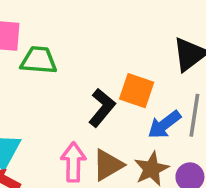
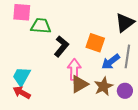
black L-shape: (102, 108) -> (61, 46), moved
pink arrow: (73, 162) -> (74, 70), moved

